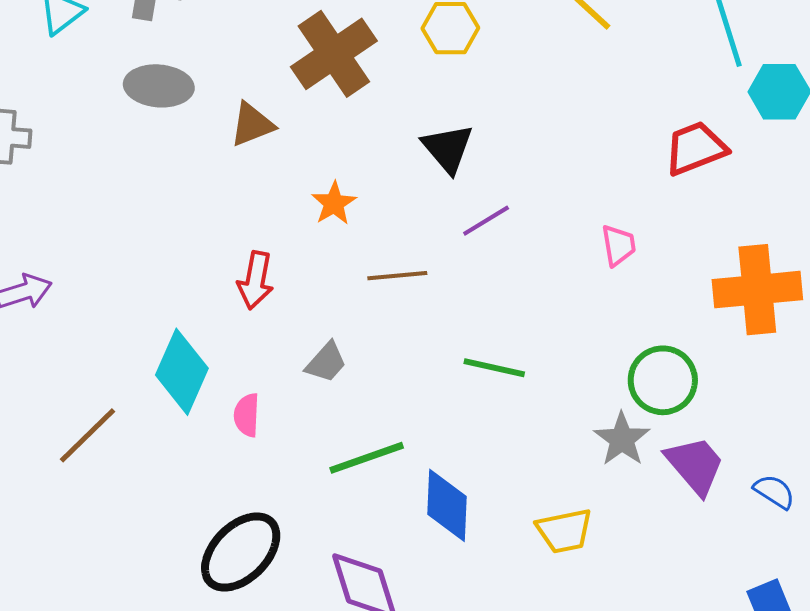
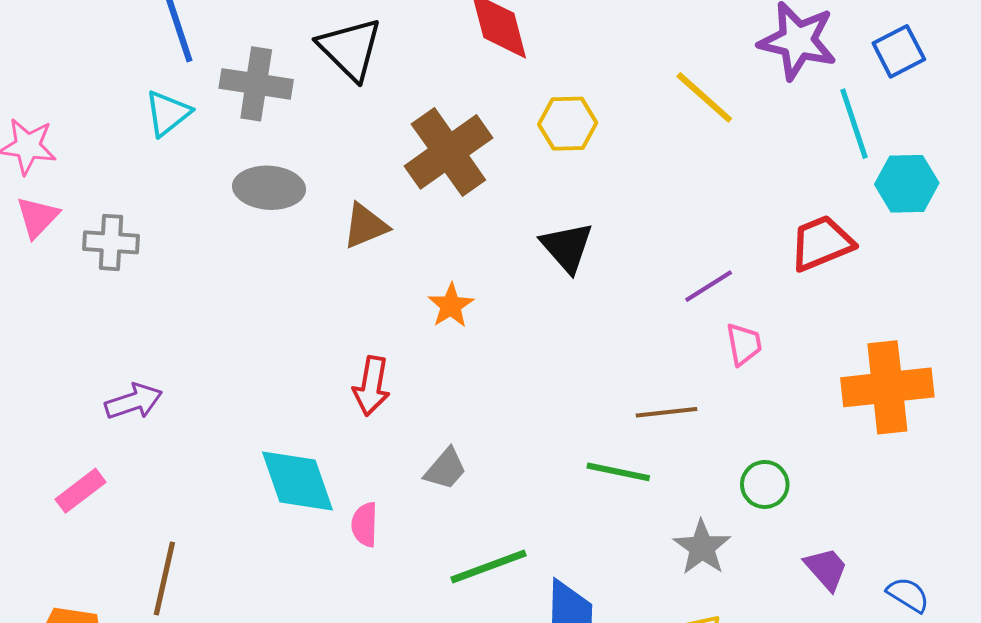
purple line: (486, 221) -> (709, 286), moved
brown line: (397, 276) -> (666, 412), moved
cyan diamond: (182, 372) -> (297, 481), turned -42
green circle: (663, 380) -> (765, 484), moved, size x0.7
brown line: (88, 435) -> (164, 578), moved, turned -32
gray star: (622, 439) -> (702, 547), moved
purple trapezoid: (695, 465) -> (826, 569), size x0.7

